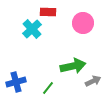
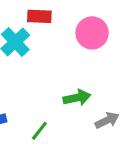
green arrow: (73, 66) -> (77, 98), size x0.7

